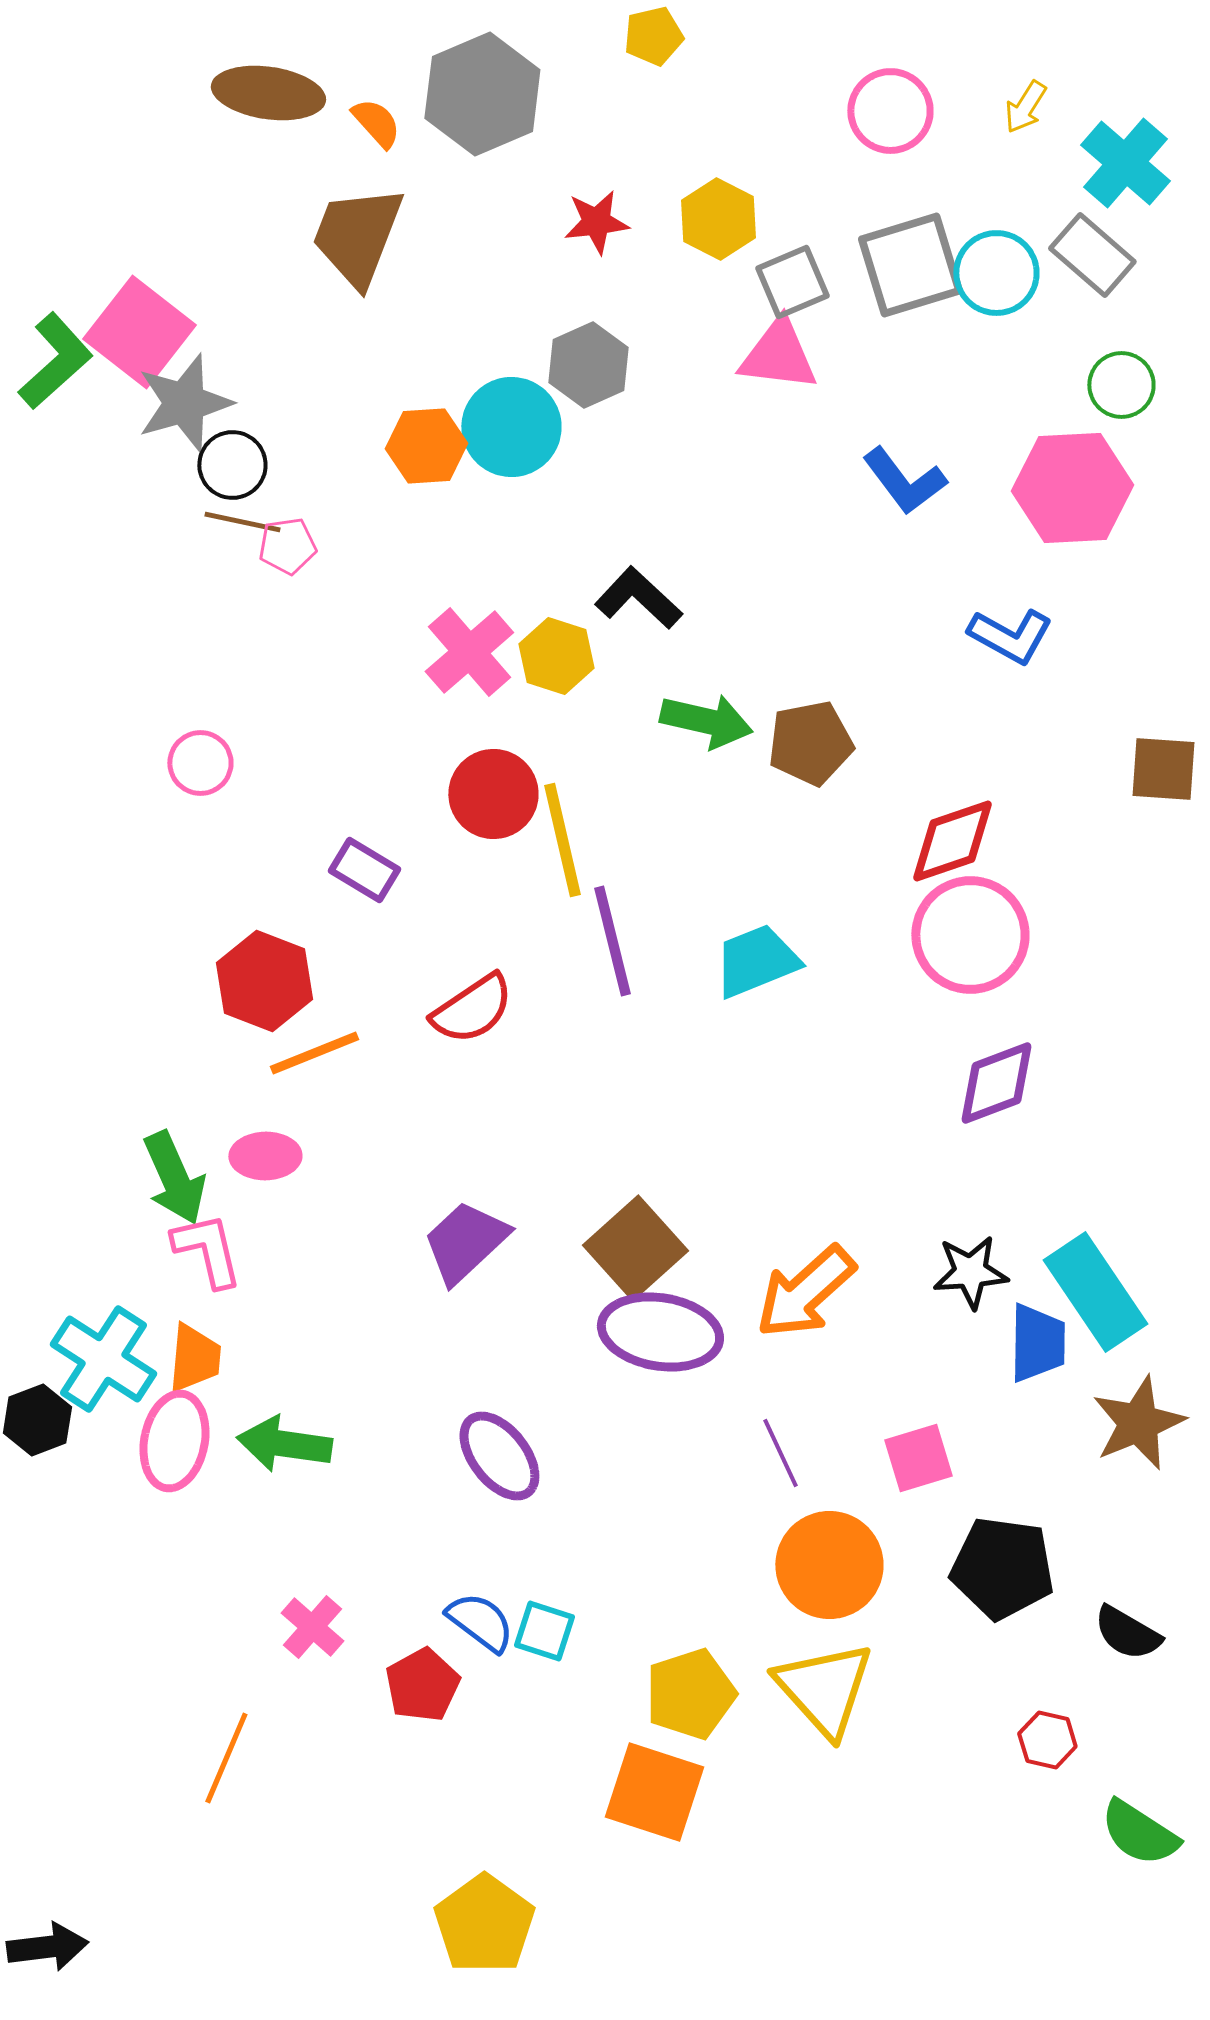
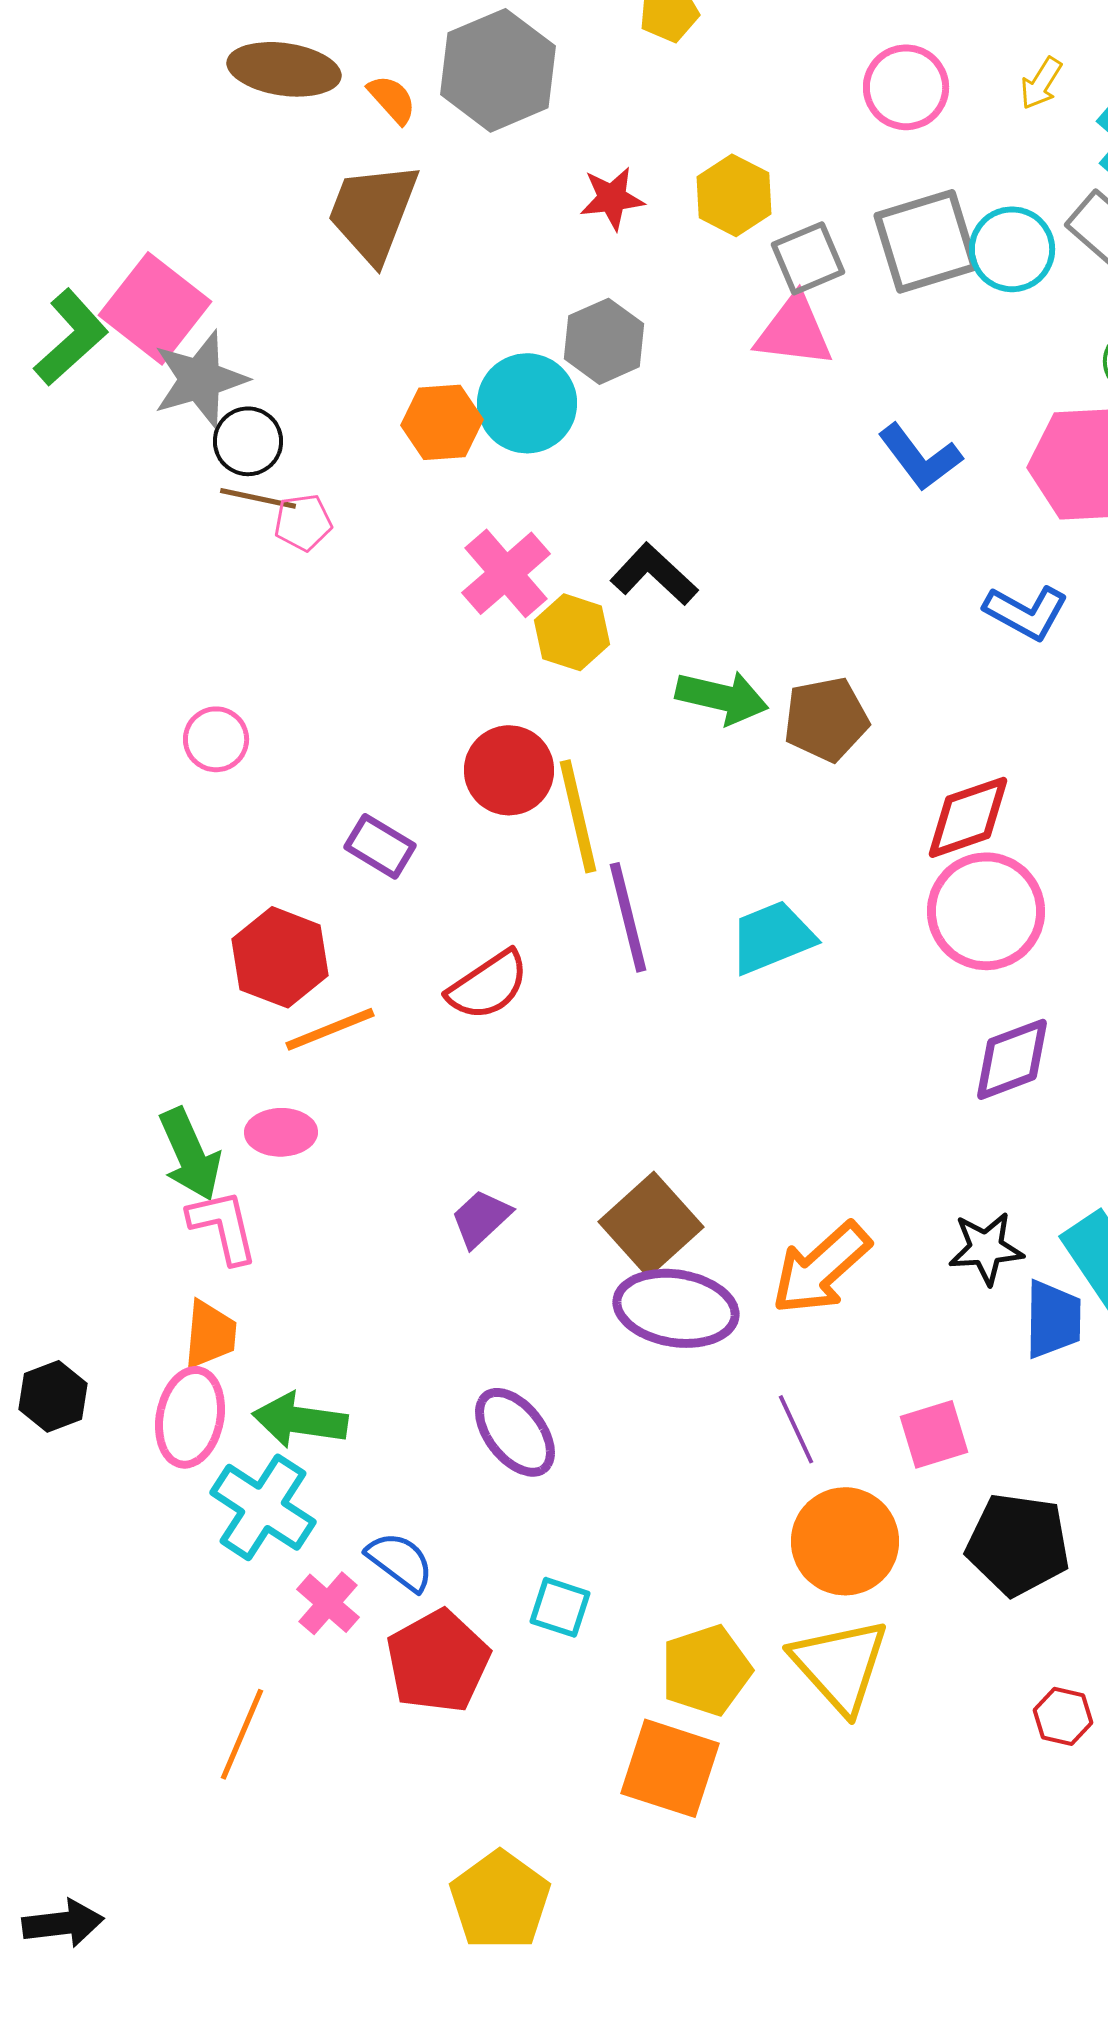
pink cross: (469, 652) -> (506, 573), moved
purple trapezoid: (465, 1242) -> (481, 1218), size x0.7
cyan cross: (103, 1359) -> (263, 1507), moved
blue semicircle: (480, 1622) -> (400, 1561), moved
red pentagon: (422, 1685) -> (438, 1661), size x1.4

